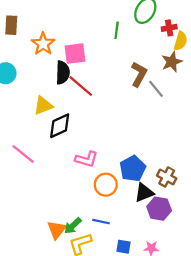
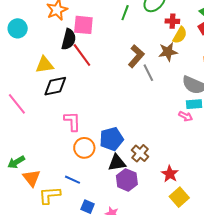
pink L-shape: (86, 159) -> (72, 121), turned -120
green arrow: (73, 226) -> (16, 162), moved
orange triangle: (57, 230) -> (31, 178), turned -30

